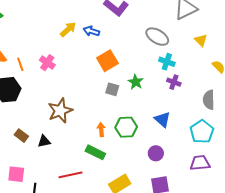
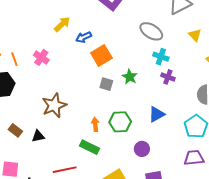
blue arrow: (91, 31) -> (84, 37), moved, turned -42
blue triangle: (162, 119) -> (157, 114), turned 48
purple circle: (156, 153) -> (142, 149), moved

